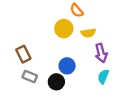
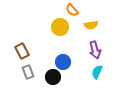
yellow semicircle: (88, 33) -> (91, 25), moved
gray rectangle: (30, 77) -> (28, 72), turned 48

